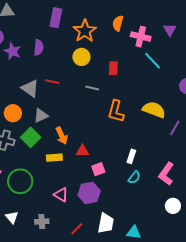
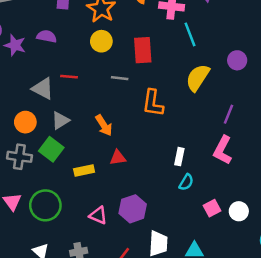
purple semicircle: (39, 47) -> (47, 36), turned -77
cyan line: (152, 61) -> (190, 34), turned 30
red rectangle: (113, 68) -> (143, 50), size x1.5
yellow semicircle: (154, 110) -> (198, 78), moved, turned -70
orange arrow: (62, 136) -> (104, 125), moved
pink square: (98, 169) -> (212, 208), moved
pink L-shape: (166, 174) -> (223, 150), moved

